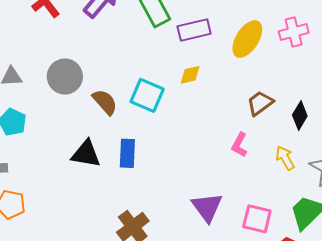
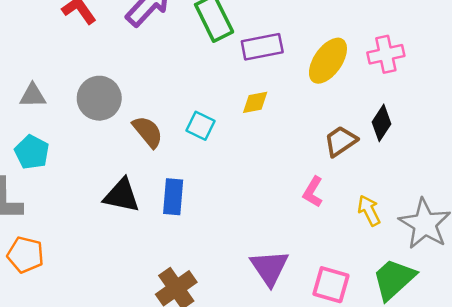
cyan square: (147, 95) -> (201, 126), size x0.7
black diamond: (300, 116) -> (382, 123), moved

